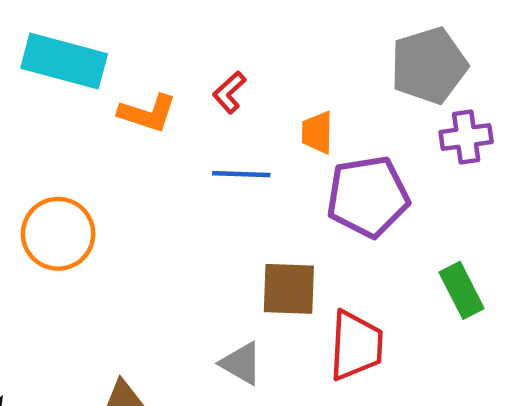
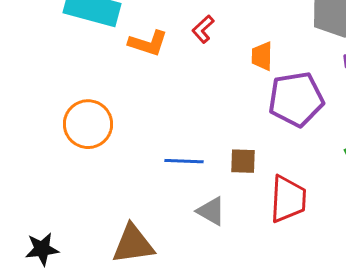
blue line: (241, 174) -> (184, 161), moved
brown square: (289, 289) -> (243, 161), size x0.7

